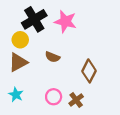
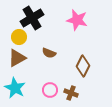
pink star: (65, 21) -> (77, 20), moved
cyan star: (16, 95) -> (15, 88), size x1.5
brown cross: (76, 100) -> (71, 93), turned -32

